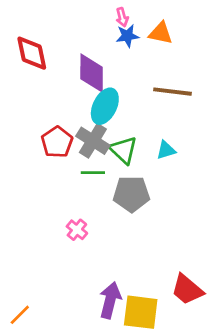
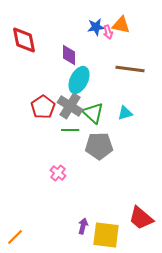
pink arrow: (122, 17) -> (108, 32), moved
purple diamond: (92, 73) -> (69, 55), size x0.7
purple arrow: (110, 300) -> (83, 226), size x0.6

